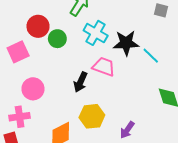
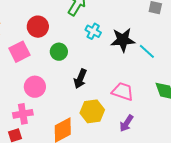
cyan cross: (96, 33) -> (93, 31), size x0.7
green circle: (57, 39) -> (59, 52), moved
pink trapezoid: (104, 67) -> (123, 92), moved

